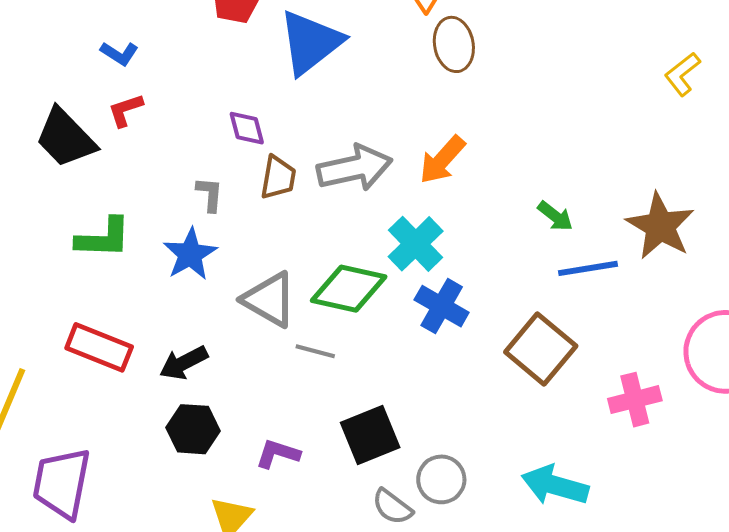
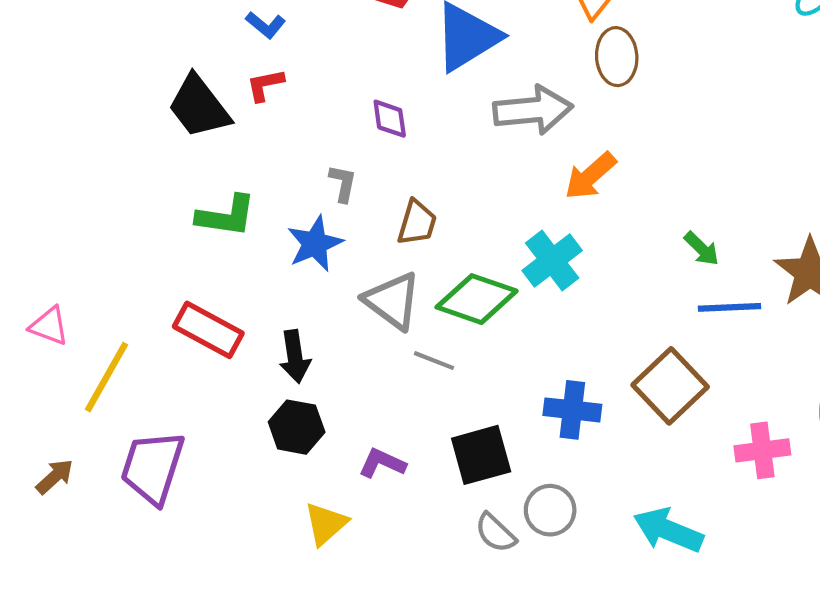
gray arrow: (355, 168) -> (533, 110), moved
brown trapezoid: (278, 178) -> (417, 223), moved
blue cross: (442, 306) -> (572, 410), moved, turned -30
black arrow: (184, 363) -> (295, 356), turned -78

